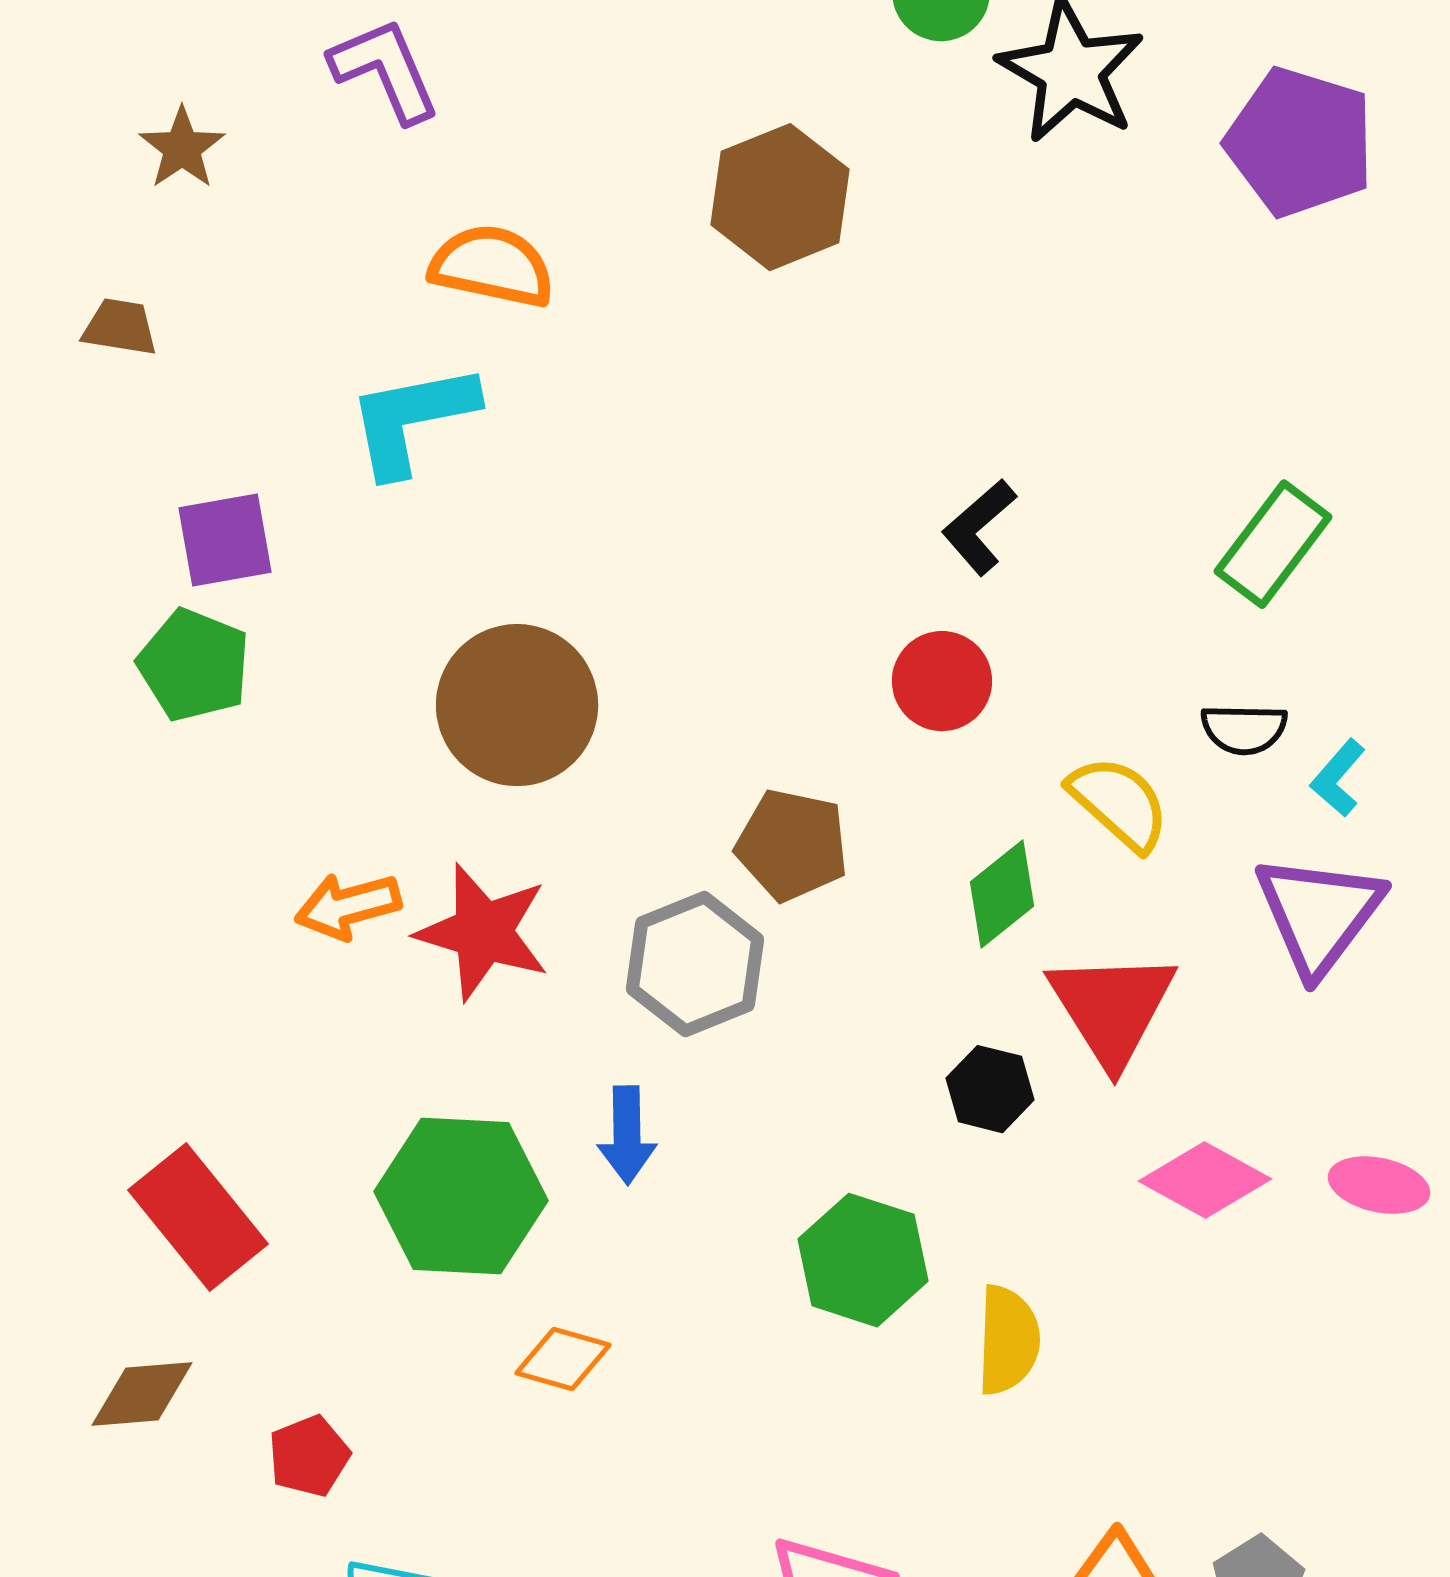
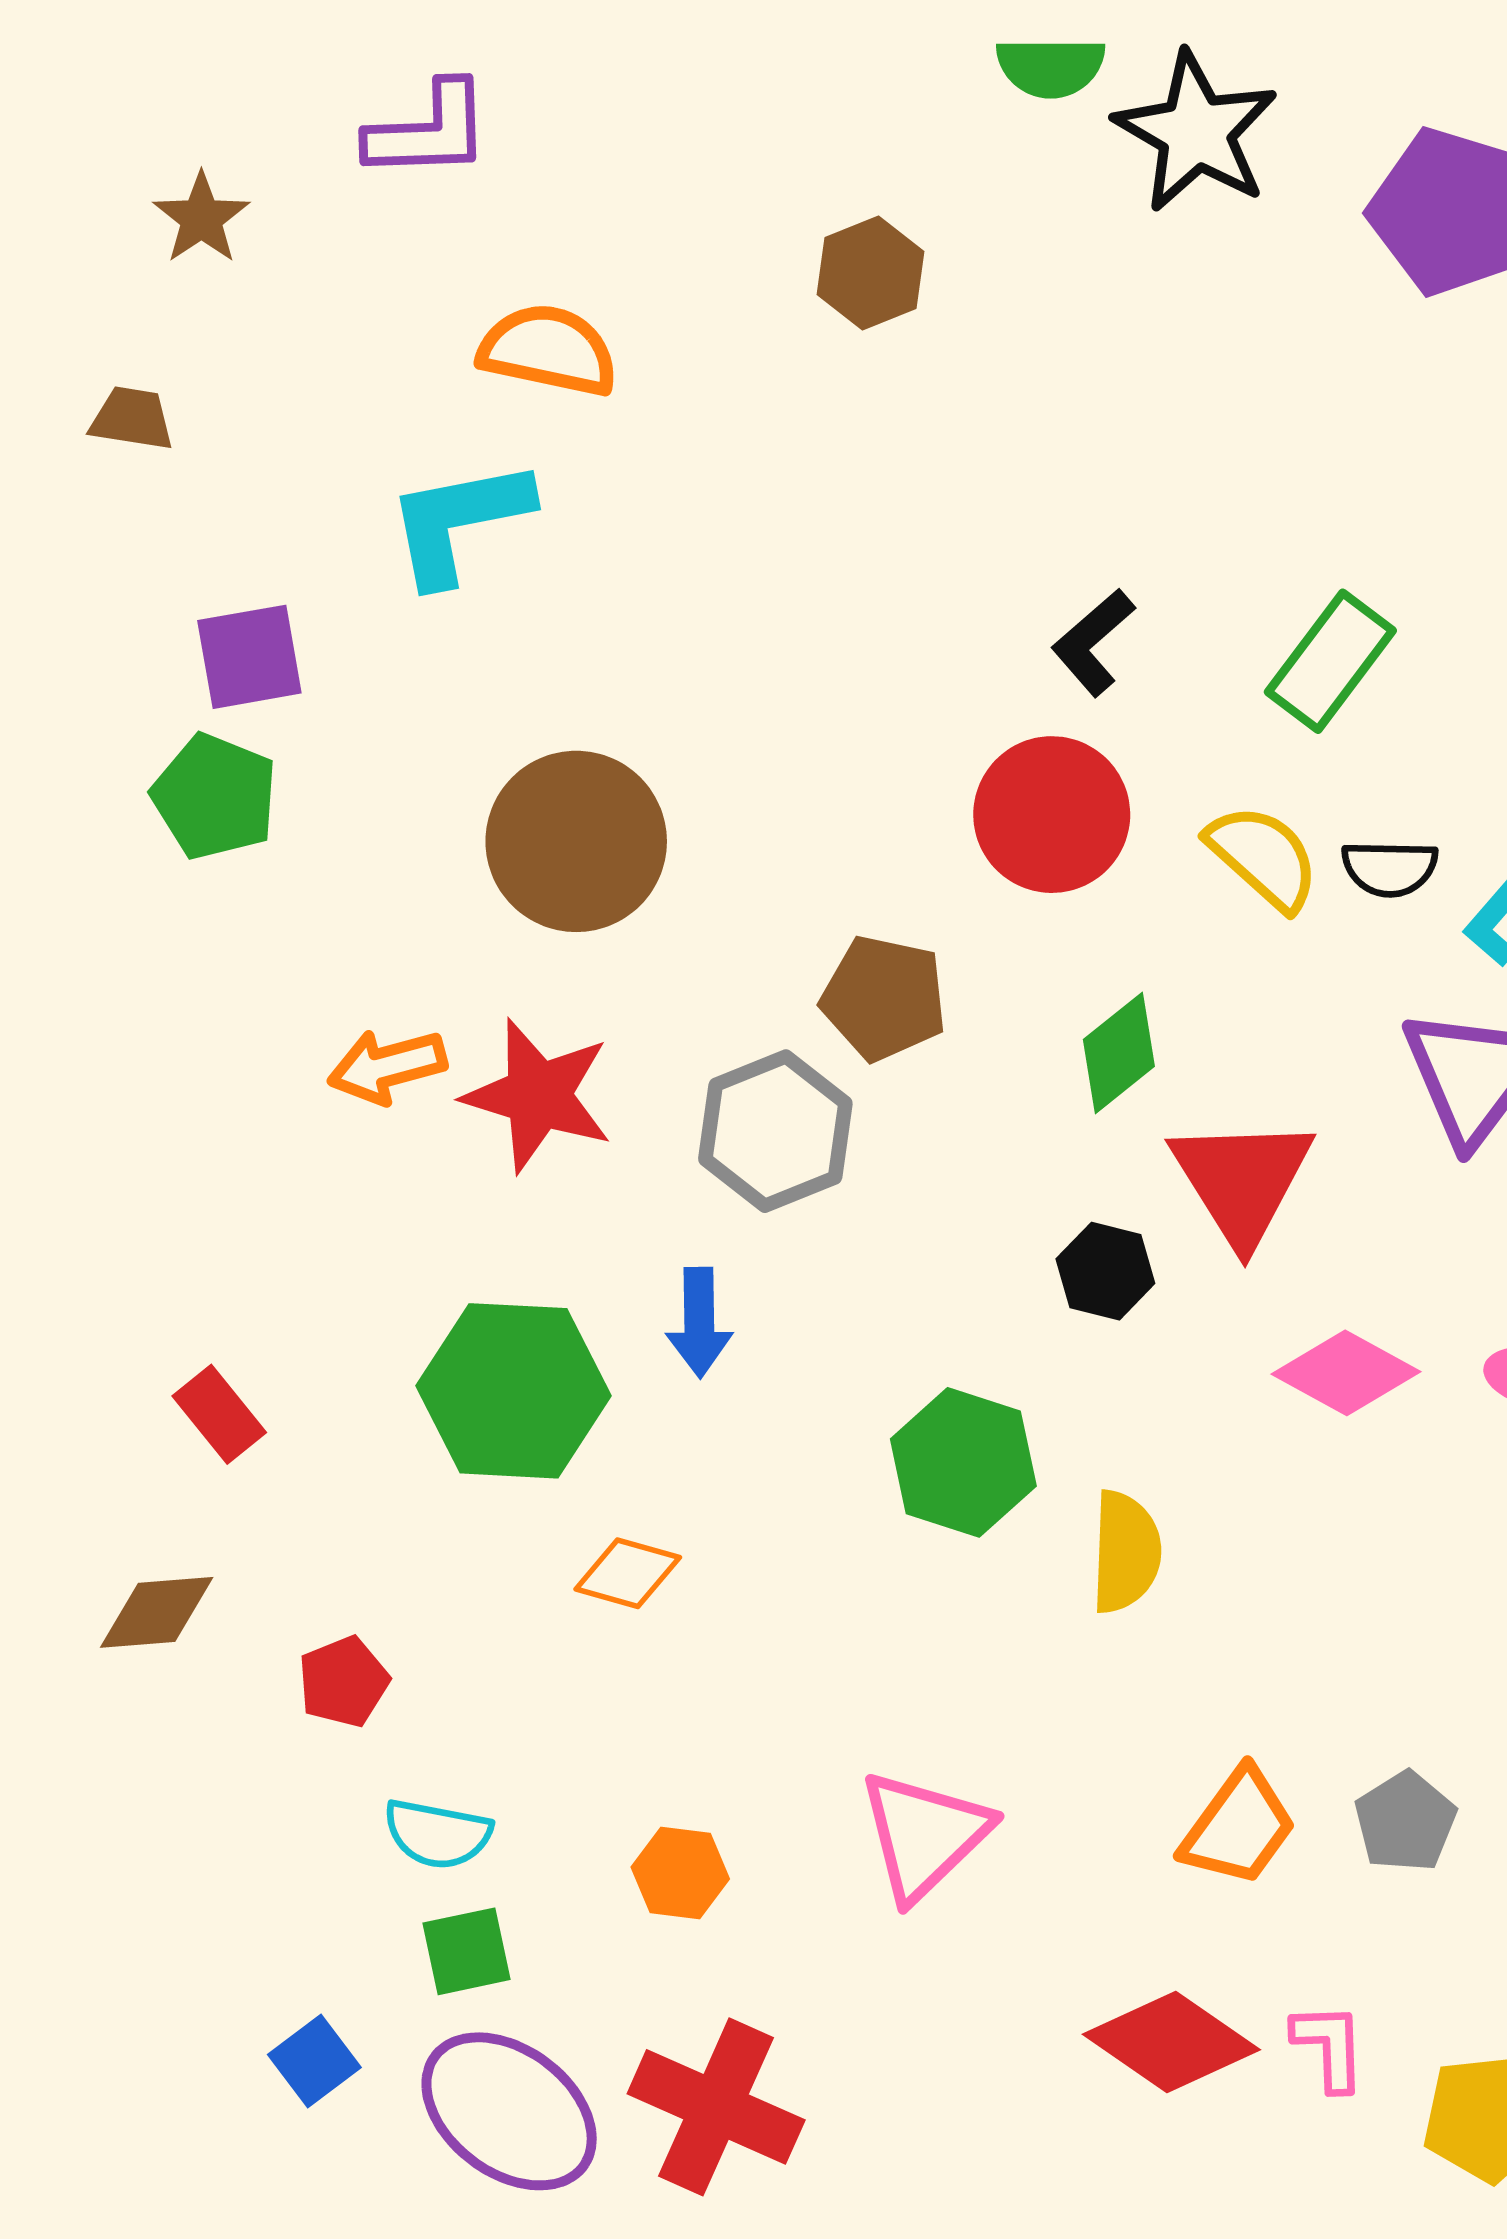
purple L-shape: (385, 70) -> (429, 131), turned 111
brown hexagon: (780, 197) -> (870, 273), size x0.7
green rectangle: (1273, 544) -> (1330, 661), moved
red circle: (942, 681) -> (1052, 815), size x1.4
yellow semicircle: (1119, 803) -> (1263, 857), moved
red rectangle: (198, 1217) -> (219, 1414), size x0.6

